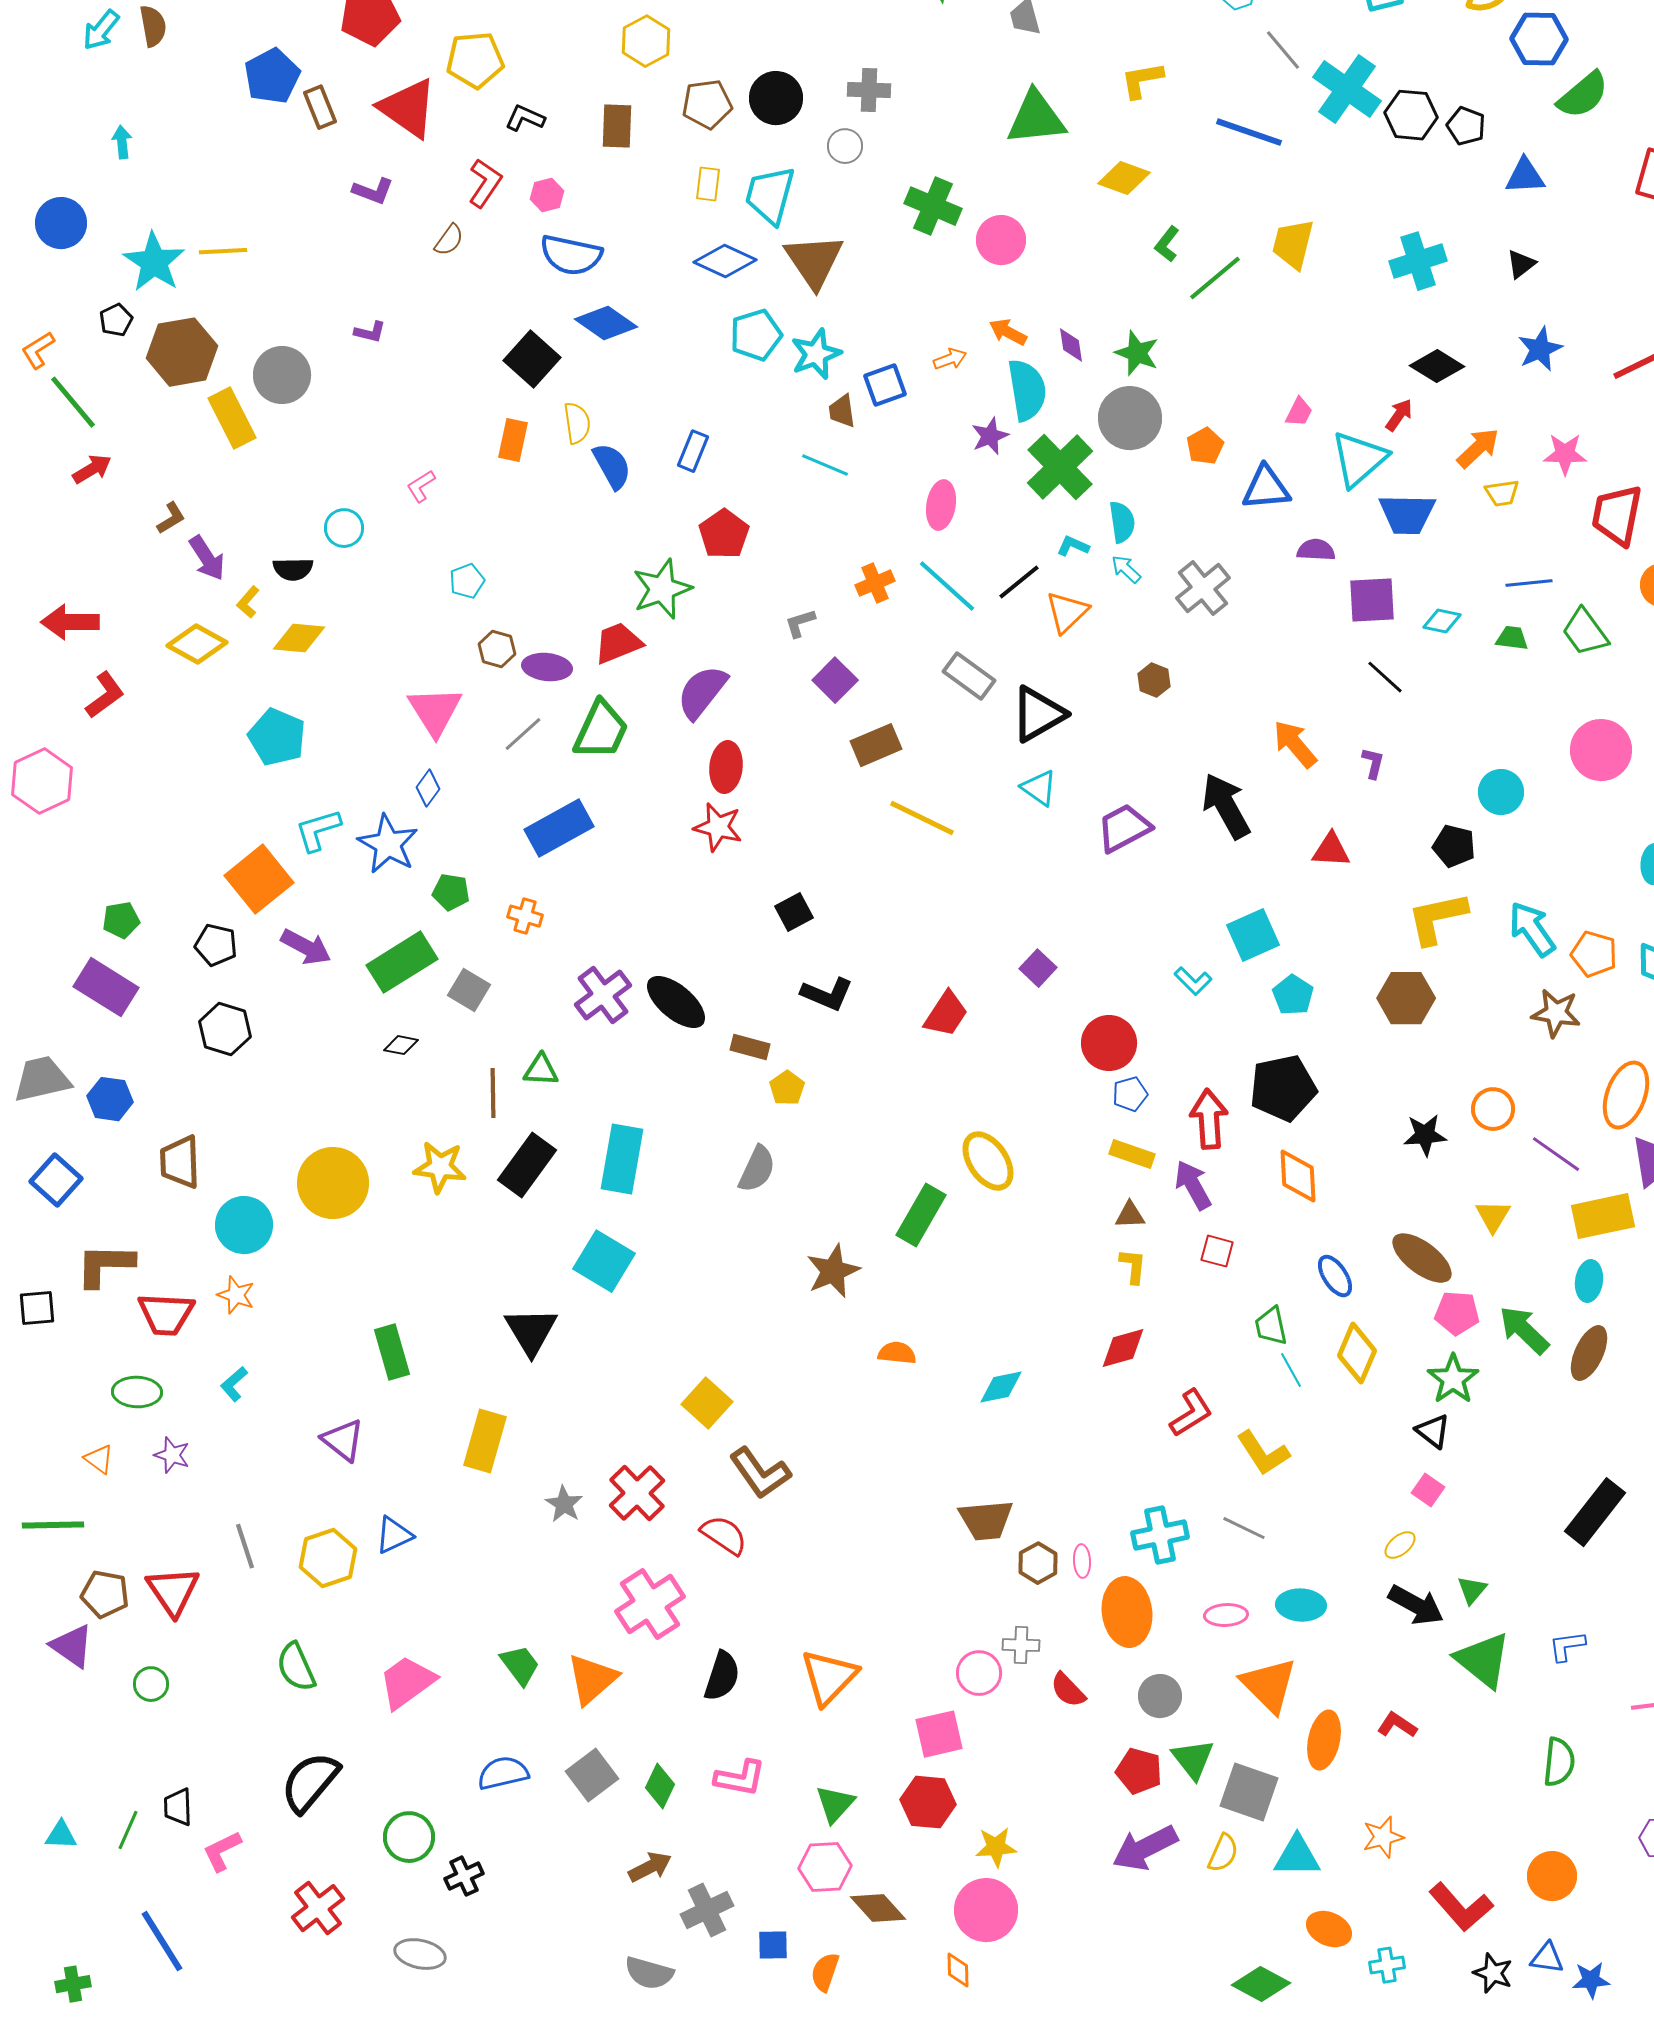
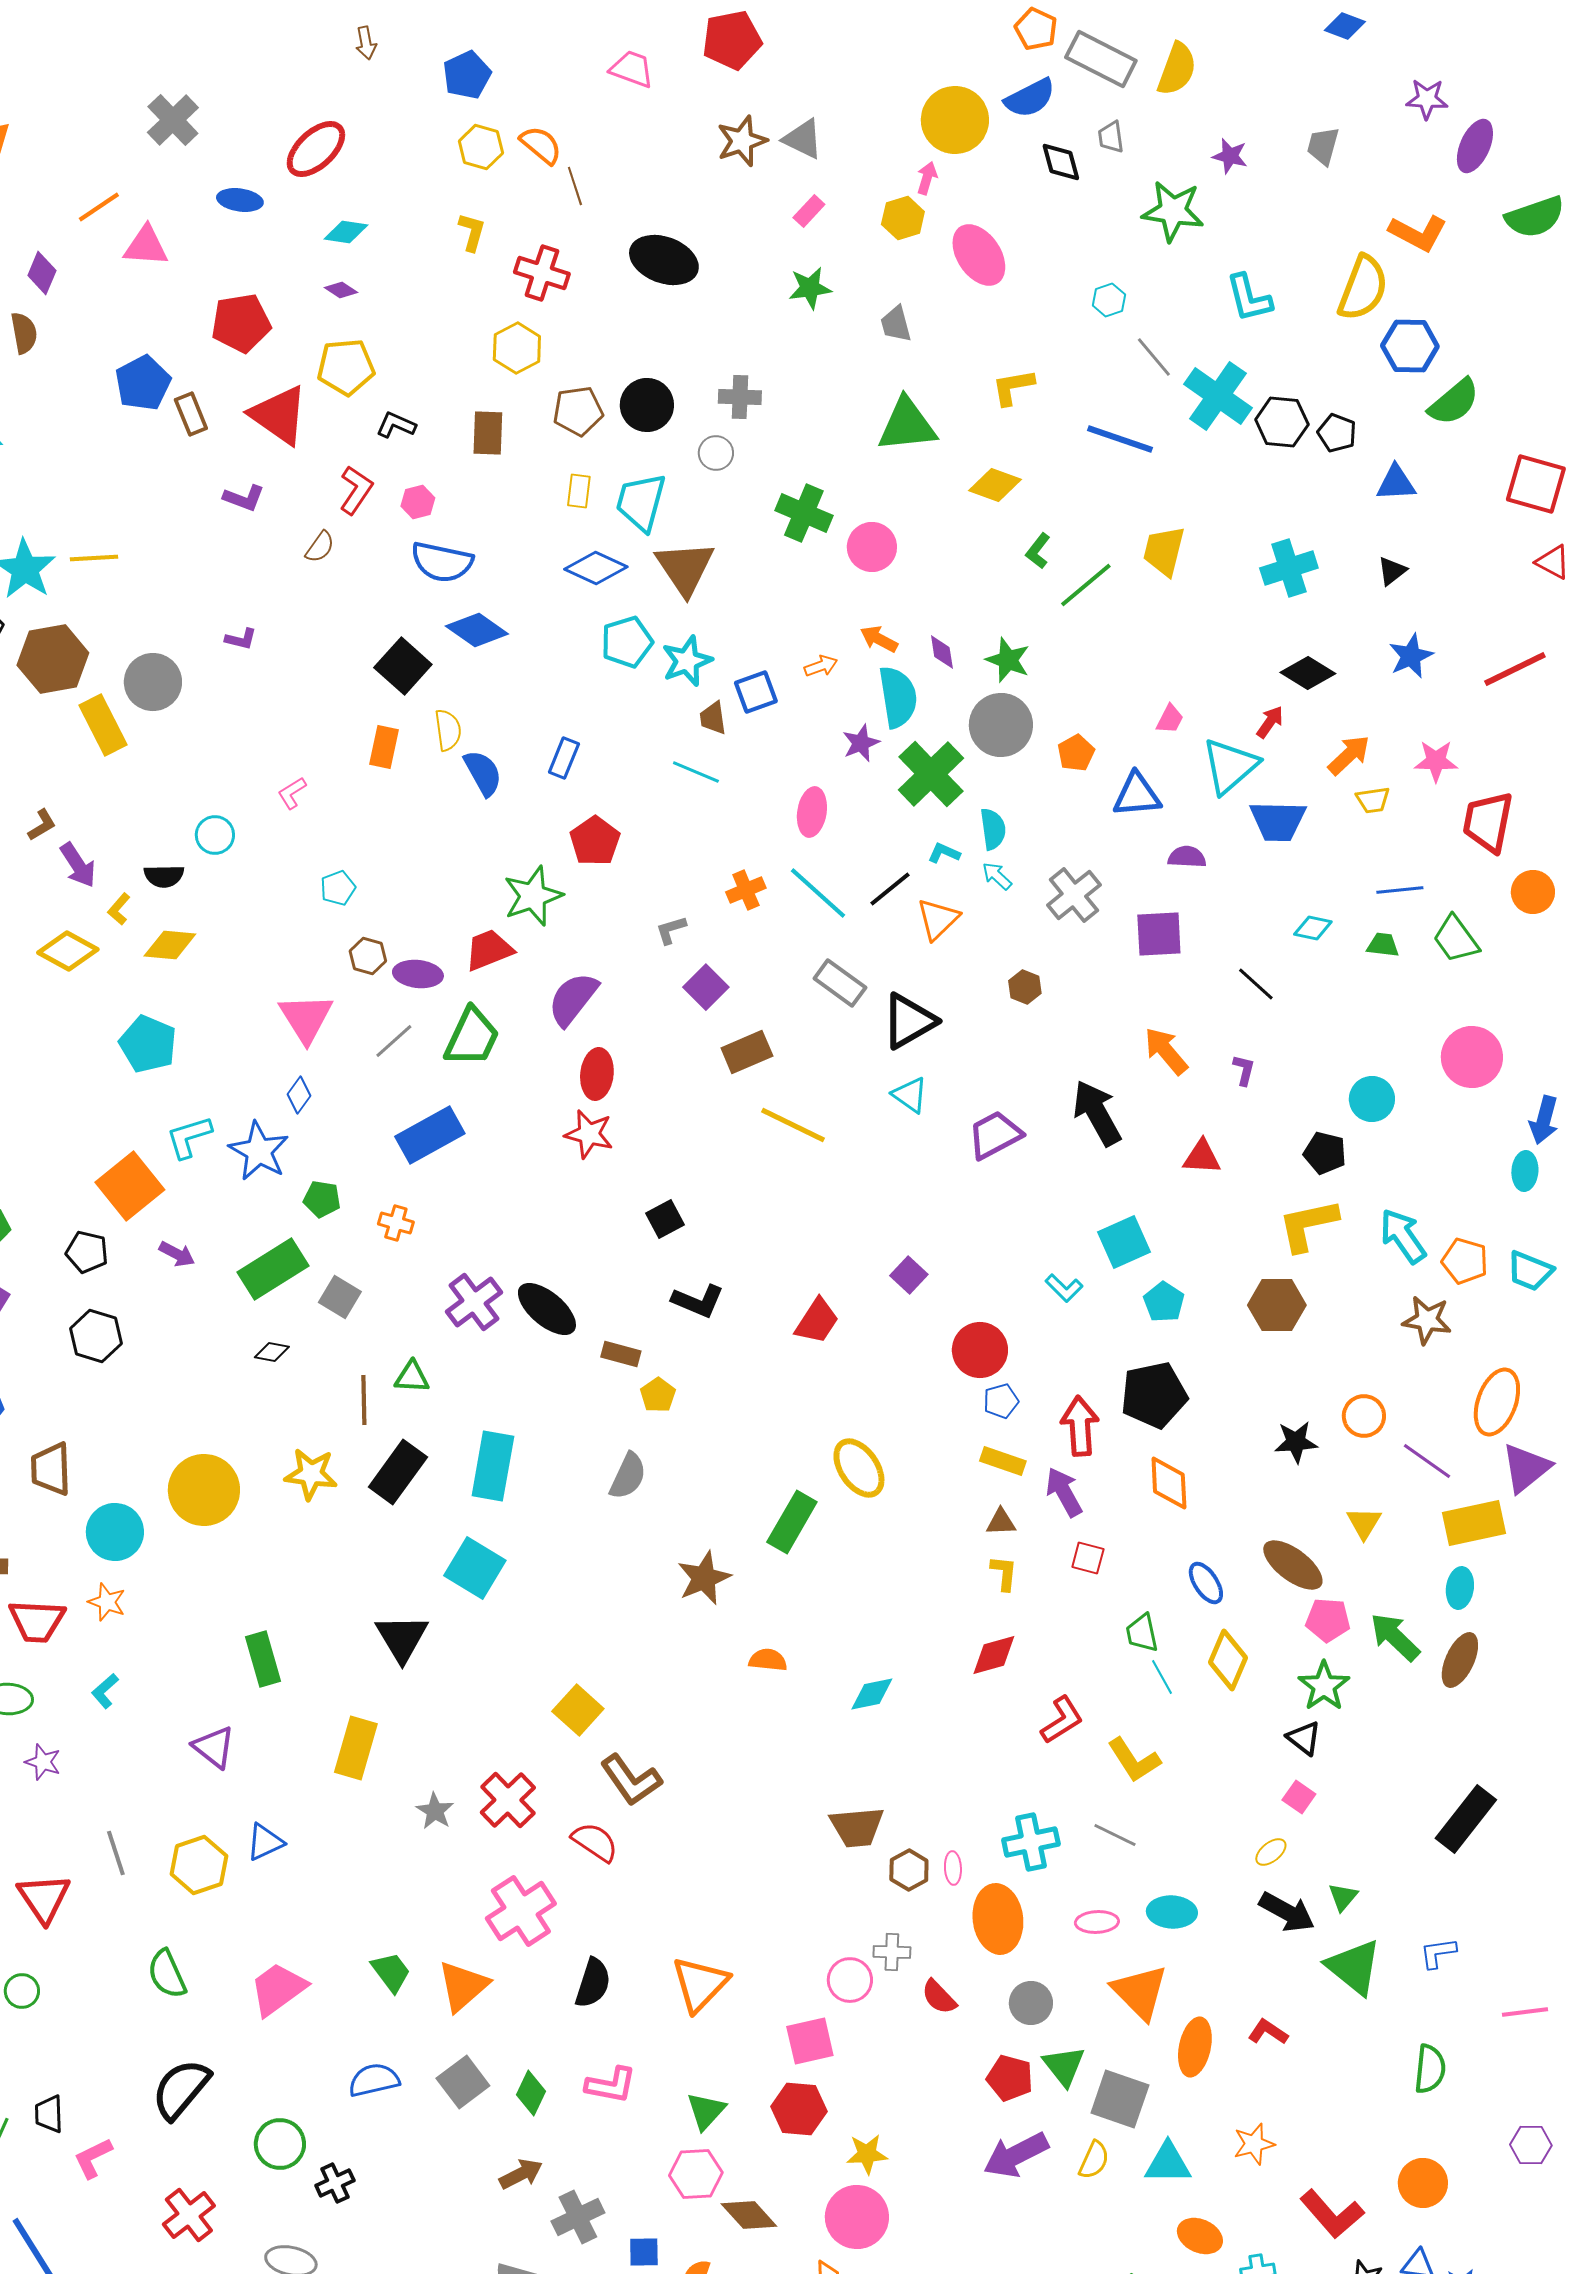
purple square: (1372, 600) -> (1159, 934), moved
purple arrow: (306, 947) -> (177, 1254), size x0.7

